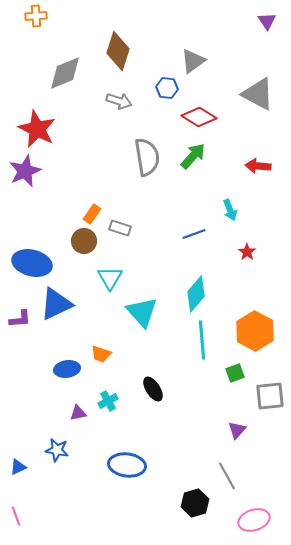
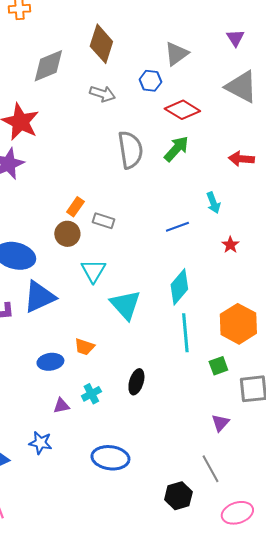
purple triangle: (267, 21) -> (235, 38), moved
black ellipse: (153, 389) -> (136, 382), turned 50

